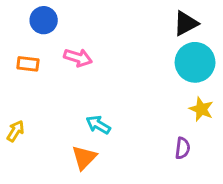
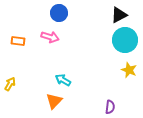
blue circle: (44, 20) -> (59, 13), moved
purple semicircle: (183, 148) -> (110, 107), moved

